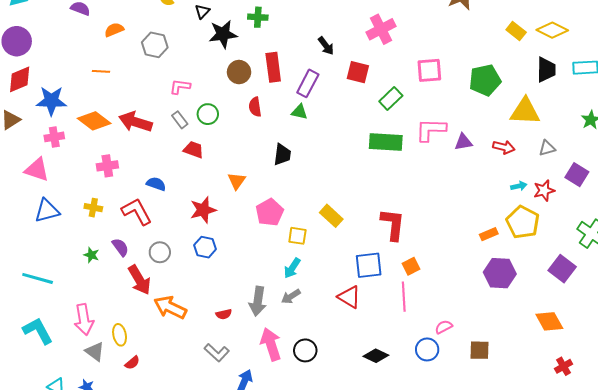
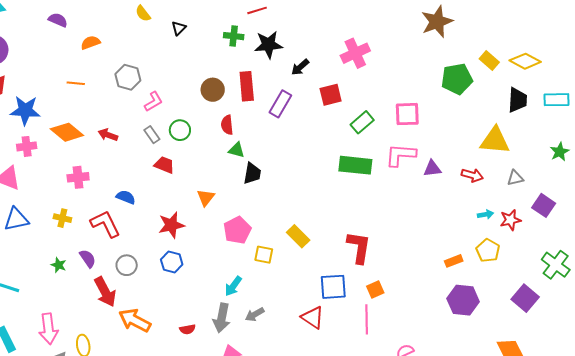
black star: (223, 34) -> (268, 45), moved
gray hexagon: (155, 45) -> (128, 77), moved
black arrow: (326, 46) -> (300, 67), turned 84
pink square: (429, 70) -> (407, 114), moved
red square: (358, 72) -> (331, 95), turned -30
green pentagon: (485, 80) -> (457, 79), moved
pink L-shape: (180, 87) -> (153, 102), turned 140
green triangle: (299, 112) -> (237, 150), moved
red arrow: (135, 122) -> (108, 135), size x0.6
yellow pentagon: (523, 222) -> (488, 251), size x0.7
cyan arrow: (292, 268) -> (233, 286), moved

